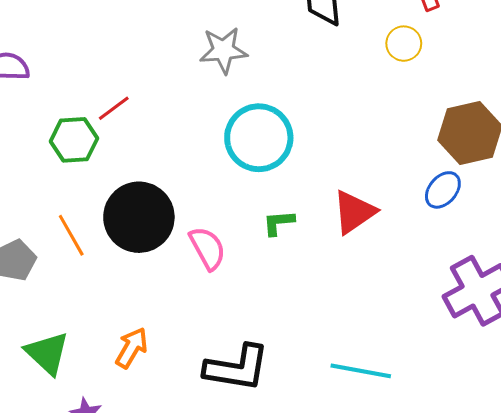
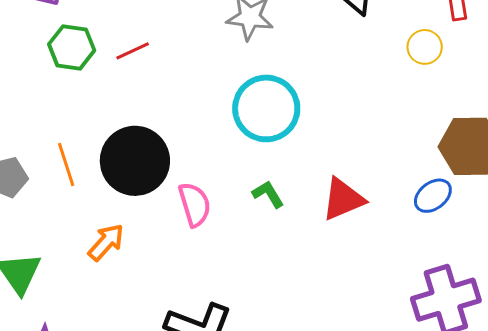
green hexagon: (74, 140) -> (72, 47), moved
green L-shape: (279, 223) -> (268, 194), turned 52
orange arrow: (132, 348) -> (106, 242), moved

